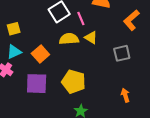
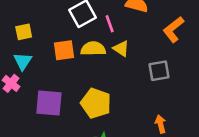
cyan triangle: (14, 52) -> (23, 61), turned -35
orange square: (40, 54) -> (64, 50), moved, turned 30

